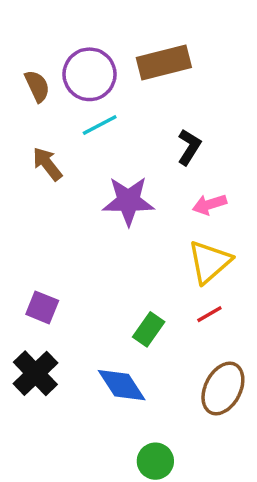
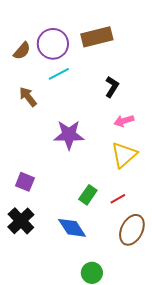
brown semicircle: (37, 86) -> (22, 51), turned 66
purple star: (128, 201) -> (69, 135), moved
red line: (209, 314) -> (118, 199), moved

